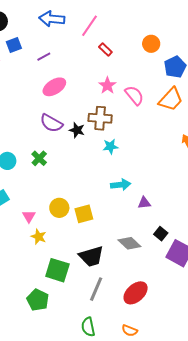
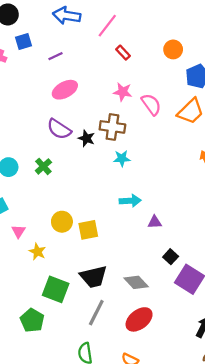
pink star: (107, 85) -> (123, 92), turned -30
pink triangle: (29, 216) -> (18, 231), moved
gray diamond: (129, 243) -> (136, 282), moved

